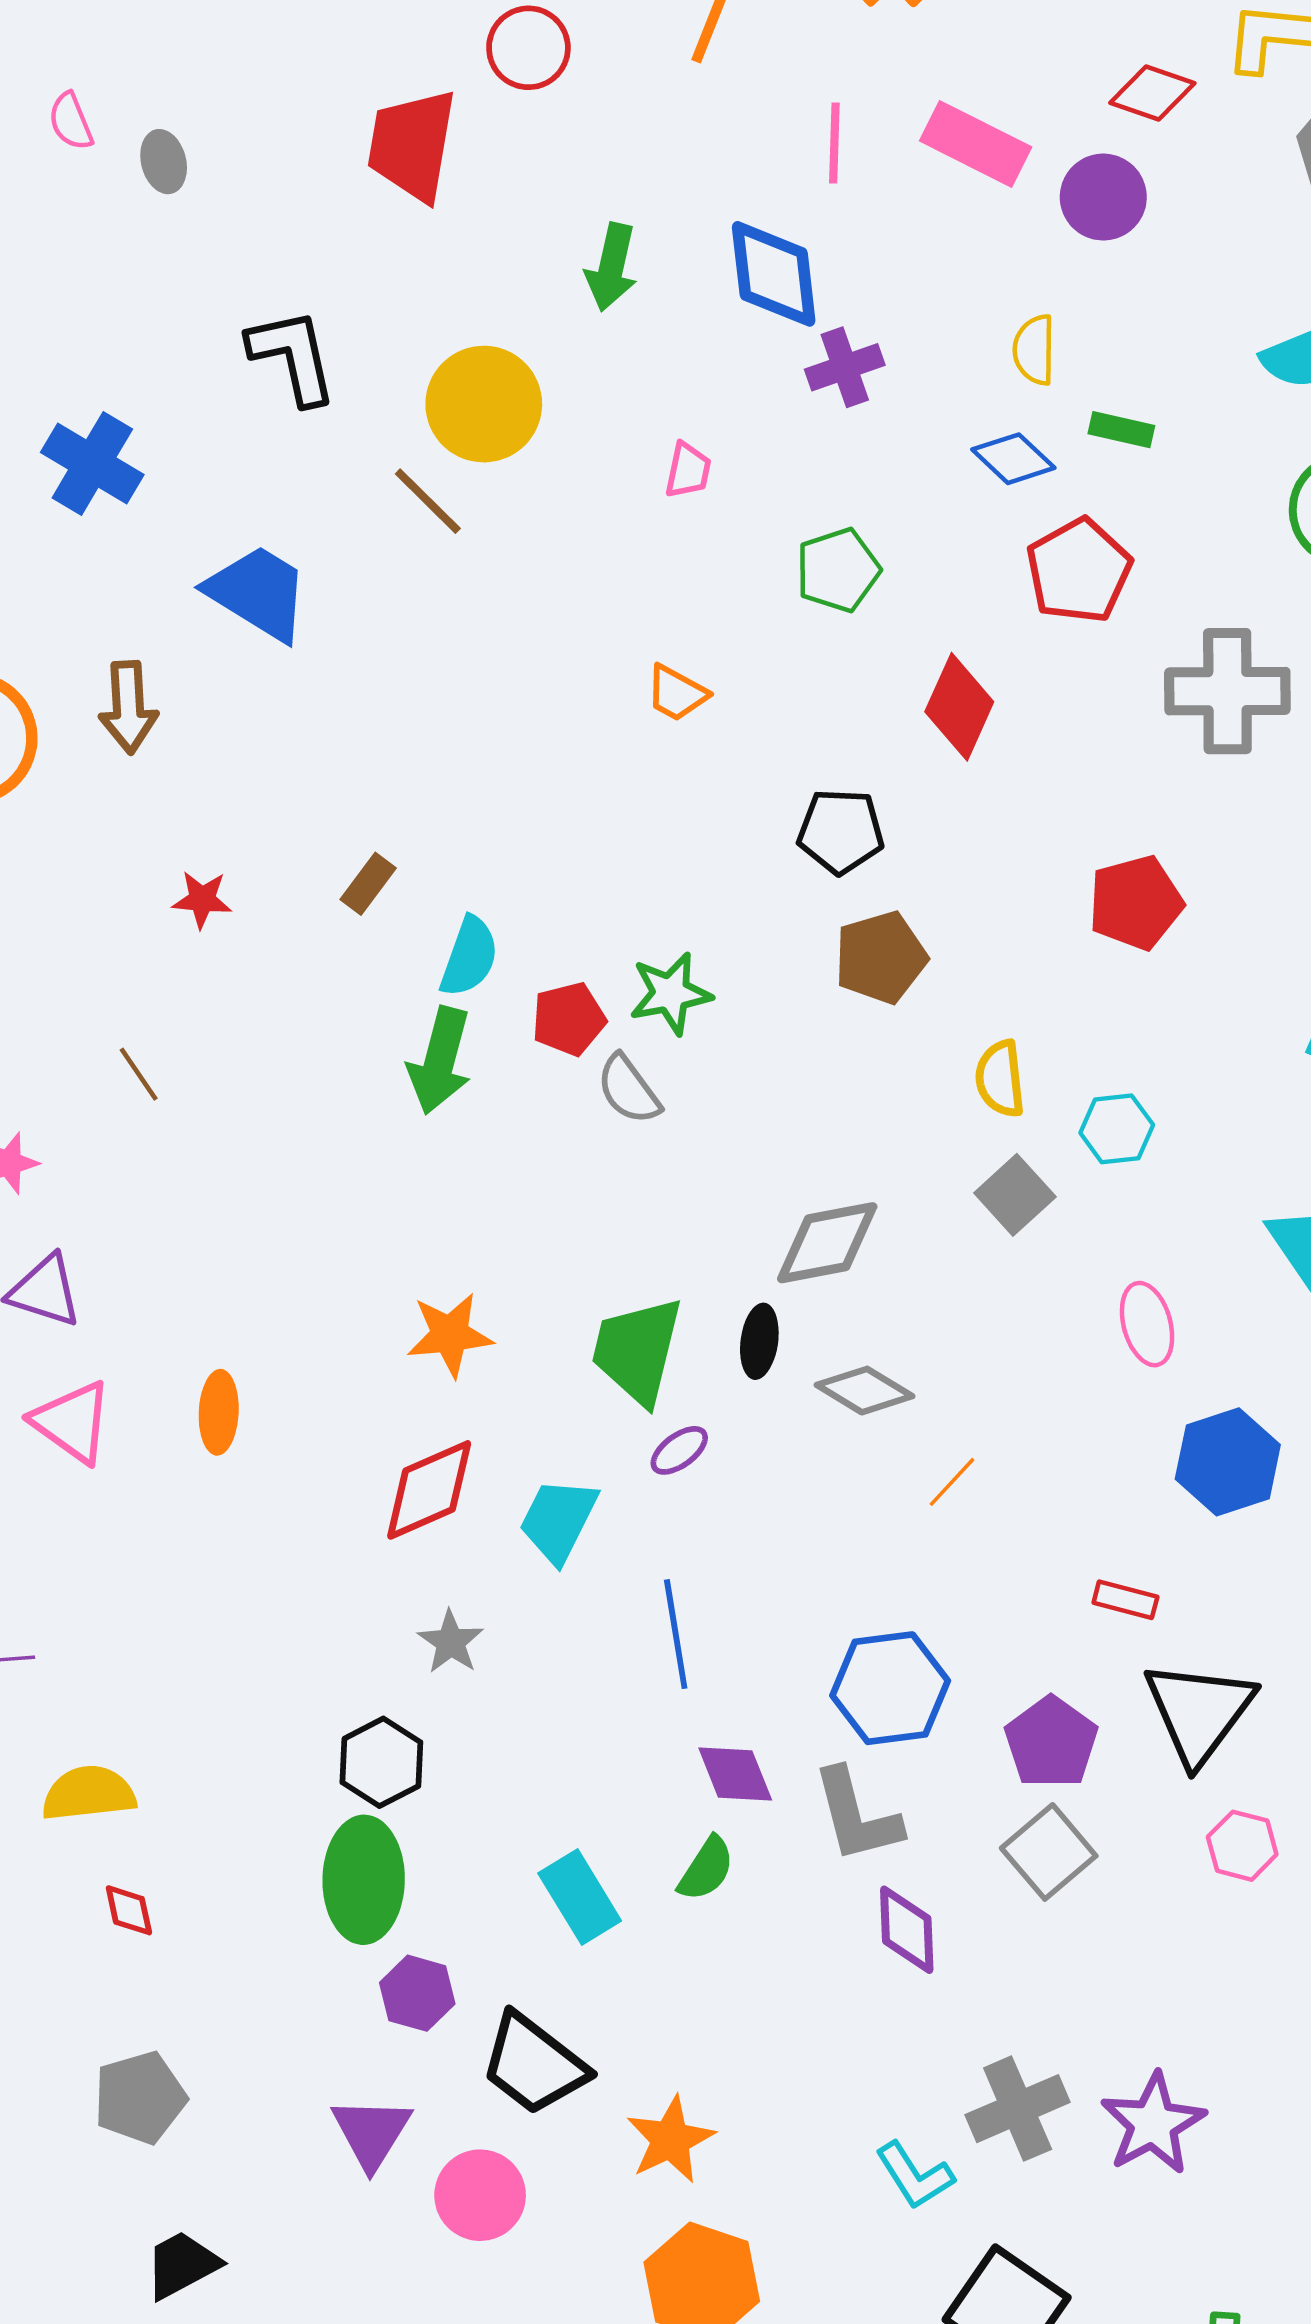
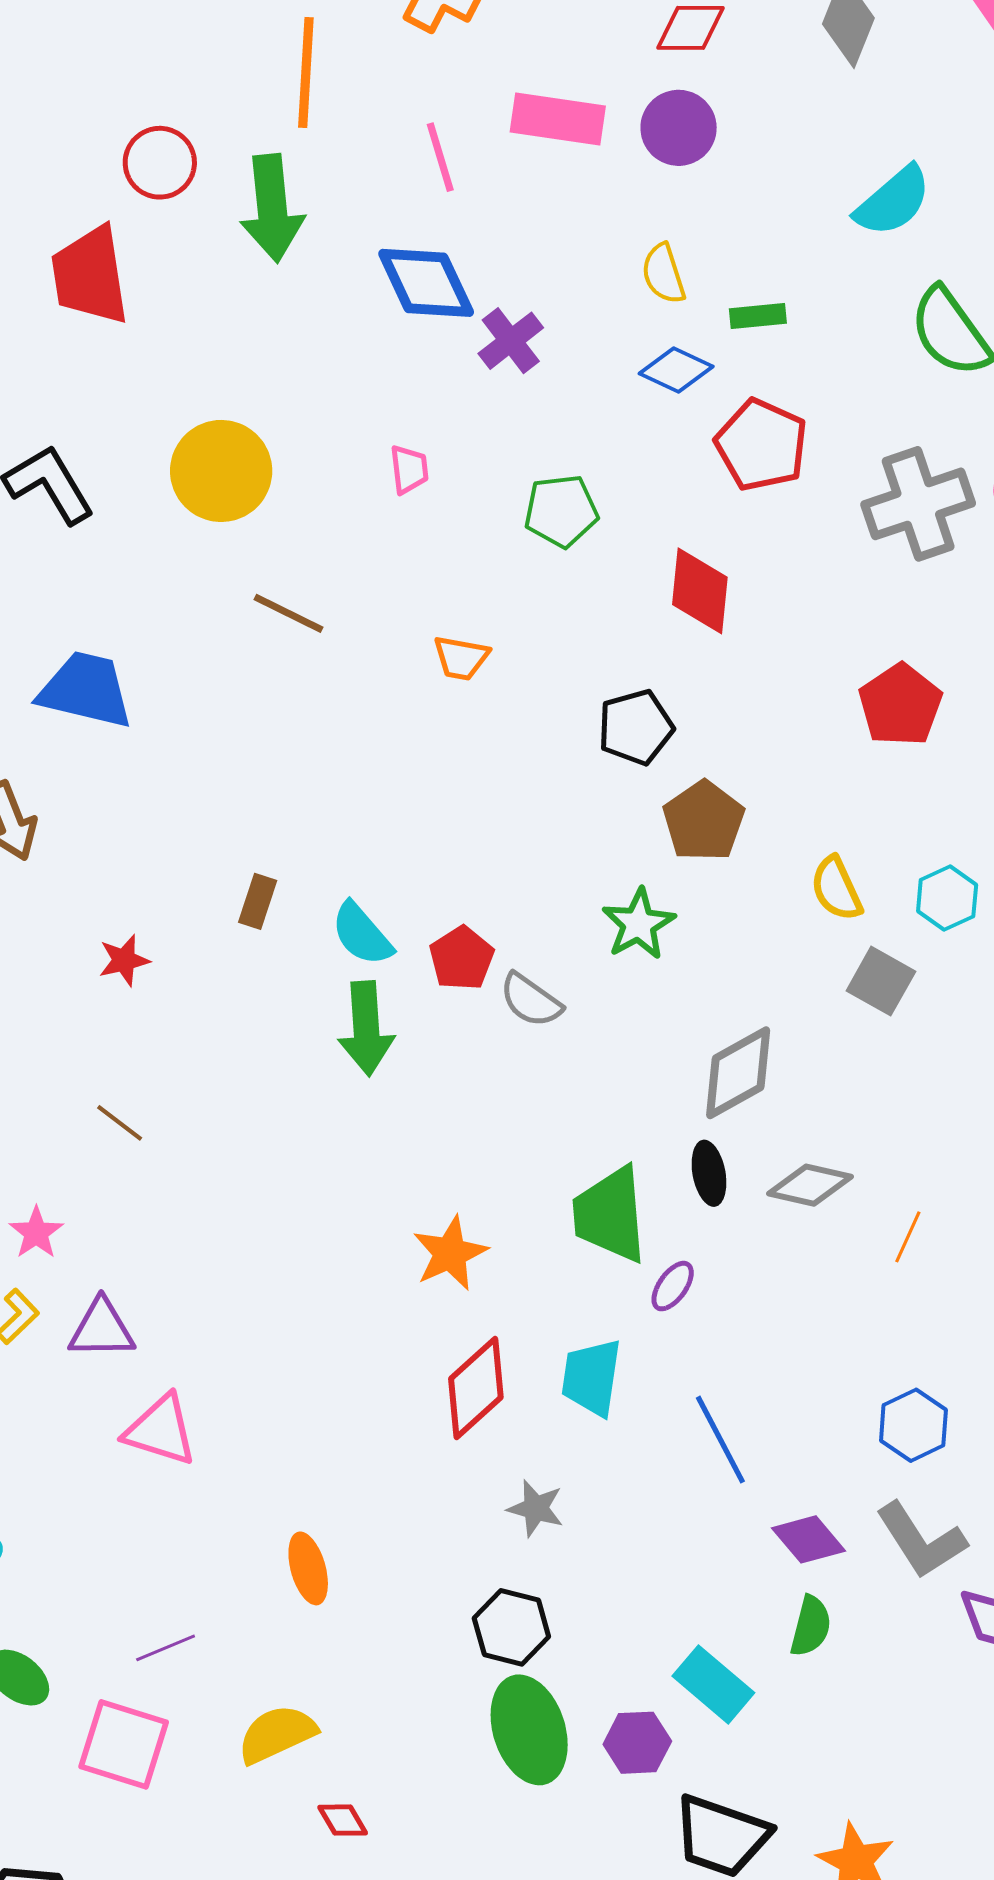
green arrow: (611, 267) -> (272, 208), moved, size x1.4
brown line: (428, 501) -> (288, 613), moved
green pentagon: (838, 570) -> (561, 511), turned 30
cyan semicircle: (469, 957) -> (362, 934), turned 138
green star: (670, 993) -> (638, 924), moved
orange ellipse: (219, 1412) -> (308, 1568), moved
blue hexagon: (890, 1688) -> (913, 1425), size x0.7
purple hexagon: (417, 1993) -> (637, 1743), moved

